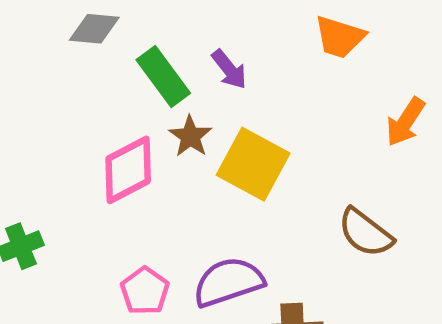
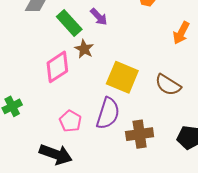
yellow square: (253, 164) -> (122, 77), moved
purple semicircle: (228, 282) -> (108, 113), turned 132

